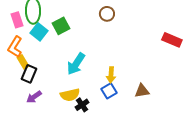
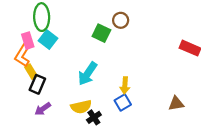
pink rectangle: (17, 20) -> (28, 41), moved
green square: (61, 26) -> (101, 33), moved, turned -36
brown triangle: (142, 91) -> (176, 104), moved

